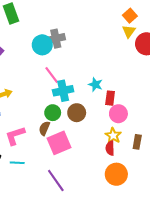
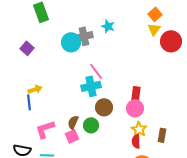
pink line: (52, 75) -> (96, 71), moved
cyan star: (95, 84) -> (108, 26), moved
green circle: (53, 113) -> (91, 125), moved
pink circle: (118, 114) -> (135, 108), moved
pink square: (59, 143) -> (72, 136), moved, size x0.6

